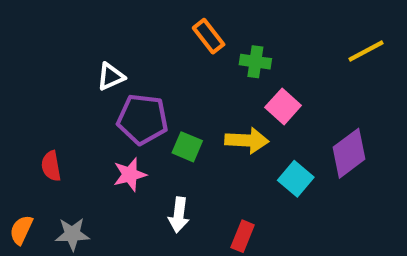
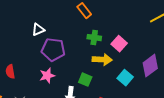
green cross: (255, 62) -> (94, 38), moved
green square: (187, 147) -> (85, 80), moved

